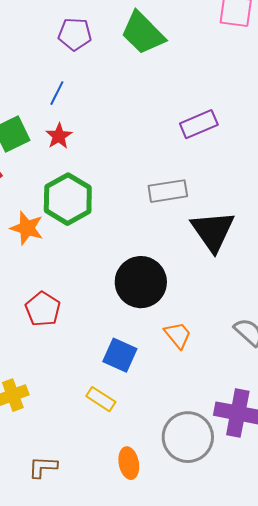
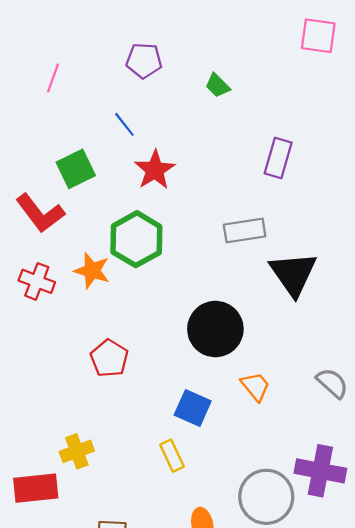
green trapezoid: (143, 33) -> (218, 86), moved, size x0.5
blue line: (57, 93) -> (124, 124), turned -65
purple rectangle: (199, 124) -> (278, 158), turned -51
red star: (59, 136) -> (155, 170), moved, size x1.4
yellow rectangle: (101, 399) -> (172, 456), turned 32

